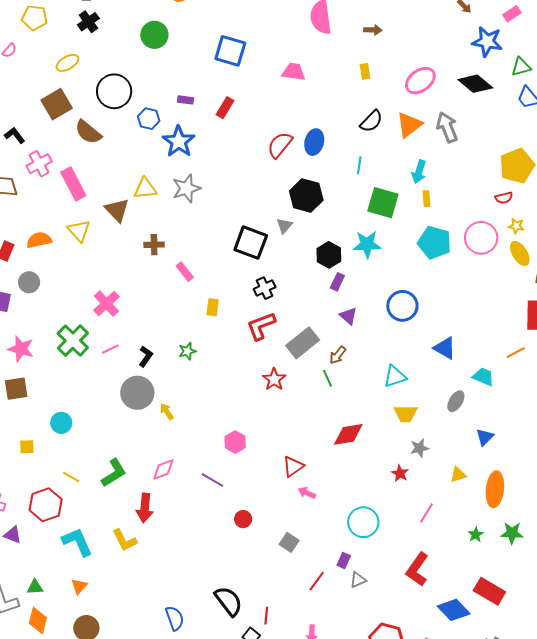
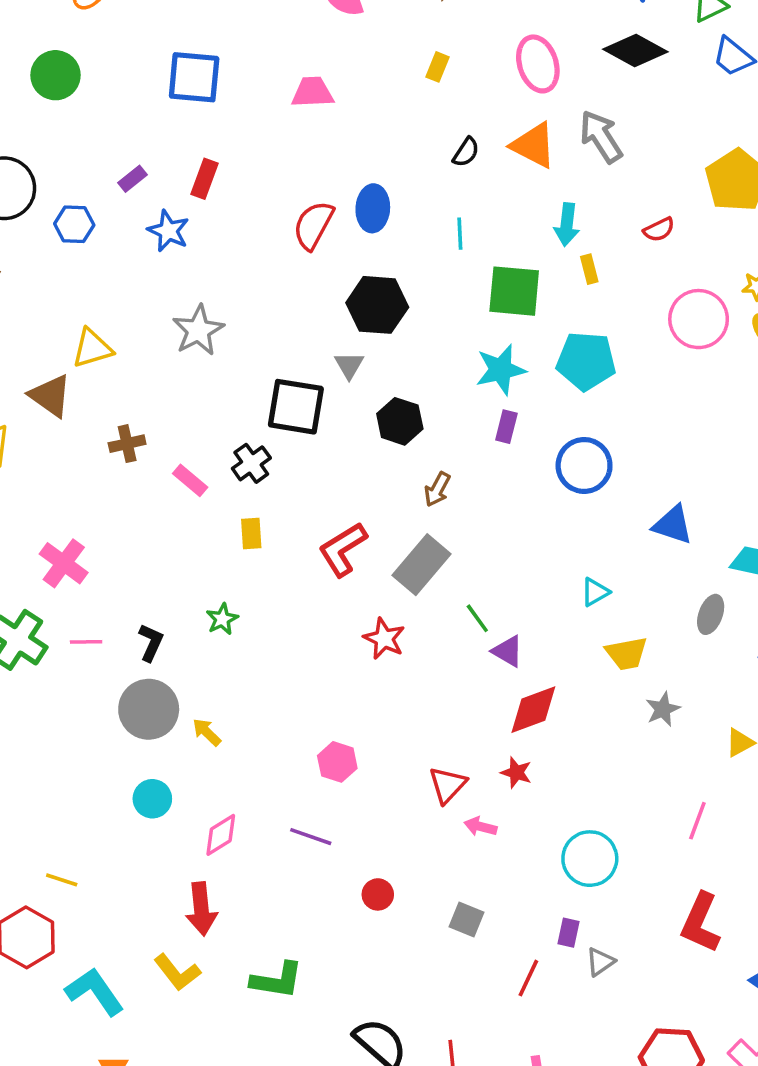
yellow rectangle: (365, 71) -> (438, 67), turned 42
pink ellipse: (420, 81) -> (538, 64), turned -60
purple rectangle: (186, 100) -> (133, 179), turned -35
black semicircle: (371, 121) -> (466, 152), size x0.7
orange triangle: (409, 125) -> (534, 145), turned -44
blue star: (179, 142) -> (168, 231), moved, size x0.7
gray star: (186, 188) -> (198, 330), moved
red semicircle: (504, 198) -> (659, 230), moved
cyan pentagon: (434, 243) -> (586, 361), moved
black hexagon: (329, 255) -> (400, 421), moved
purple rectangle: (337, 282) -> (506, 427), moved
black cross: (265, 288) -> (251, 463), moved
purple triangle: (348, 316) -> (508, 651), moved
pink line: (110, 349) -> (86, 642), turned 36
brown arrow: (338, 355) -> (437, 489), moved
cyan triangle: (395, 376) -> (595, 592), size x0.7
cyan circle: (61, 423) -> (152, 799), moved
green L-shape: (114, 473) -> (277, 980), moved, turned 52
red star: (400, 473) -> (516, 773), moved

